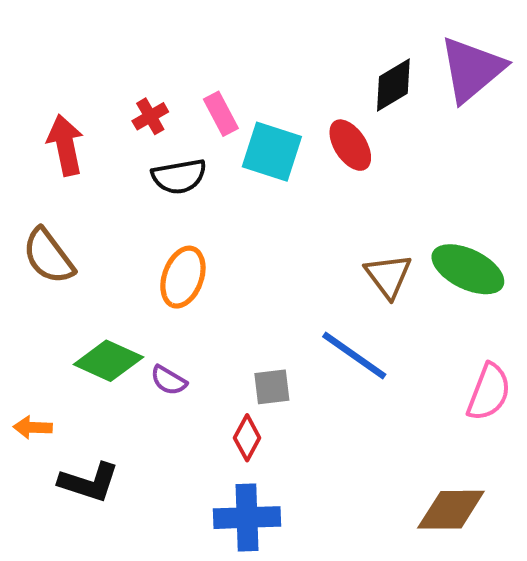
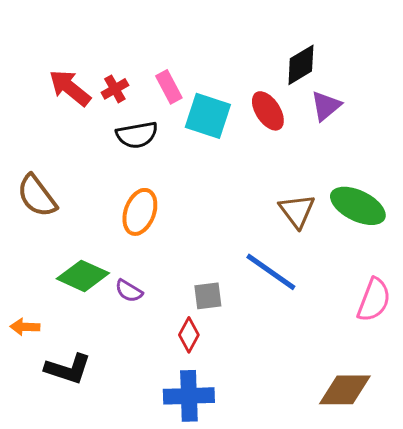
purple triangle: (472, 69) -> (326, 106), moved, size x0.6
red arrow: (65, 145) -> (70, 88), moved, turned -39

